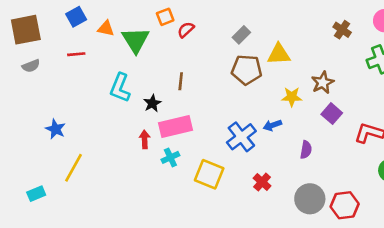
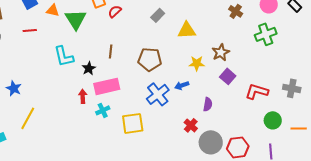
brown pentagon: (247, 70) -> (150, 59), moved
cyan L-shape: (120, 88) -> (64, 56), turned -35
yellow square: (209, 174) -> (133, 123), turned -30
red cross: (262, 182) -> (191, 125), moved

